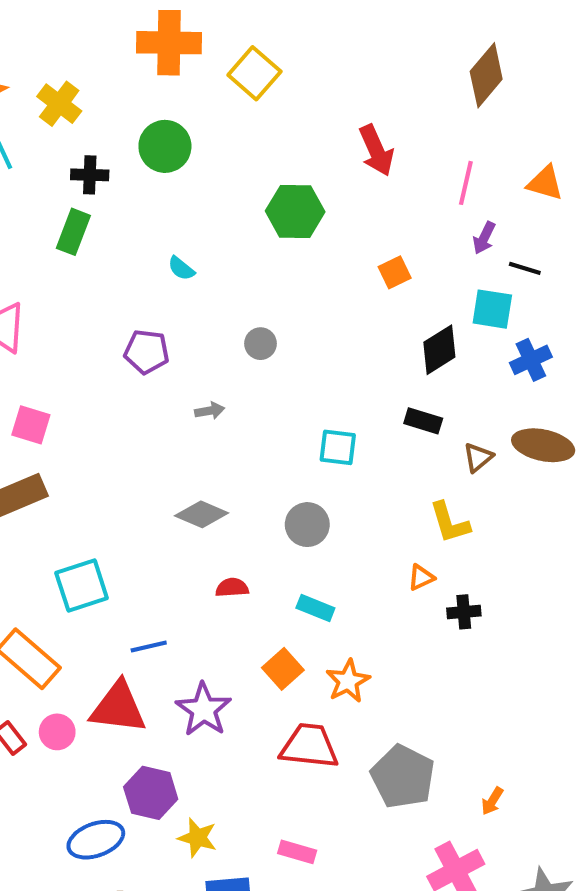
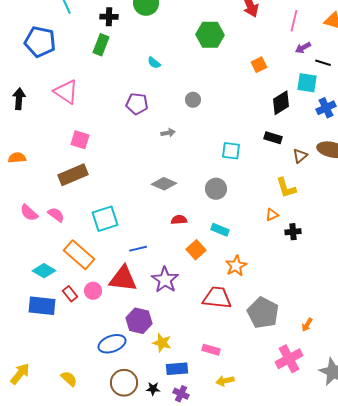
purple arrow: (484, 238) -> (303, 48), turned 35
orange square: (283, 669) -> (196, 250), moved

